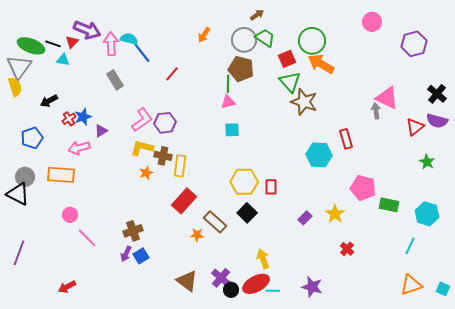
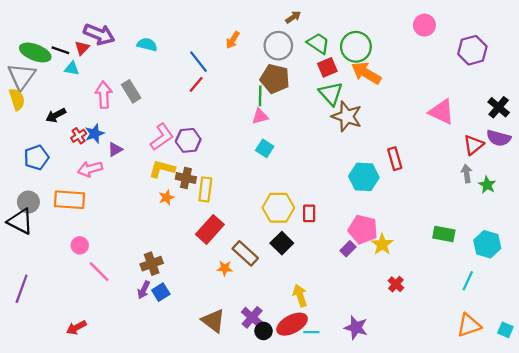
green trapezoid: (265, 38) -> (318, 43), moved
pink arrow: (111, 44) -> (104, 95), moved
blue line: (142, 53) -> (198, 62), moved
gray arrow: (376, 111) -> (467, 173), moved
cyan square: (232, 130) -> (265, 148), turned 35
pink pentagon: (363, 188) -> (363, 229), moved

